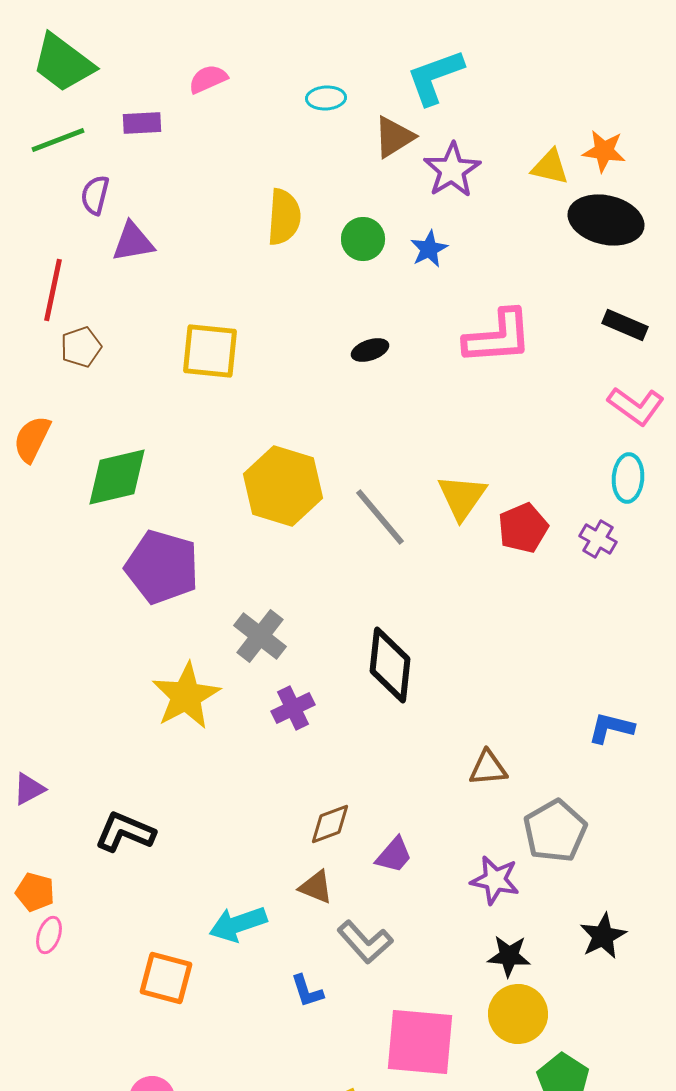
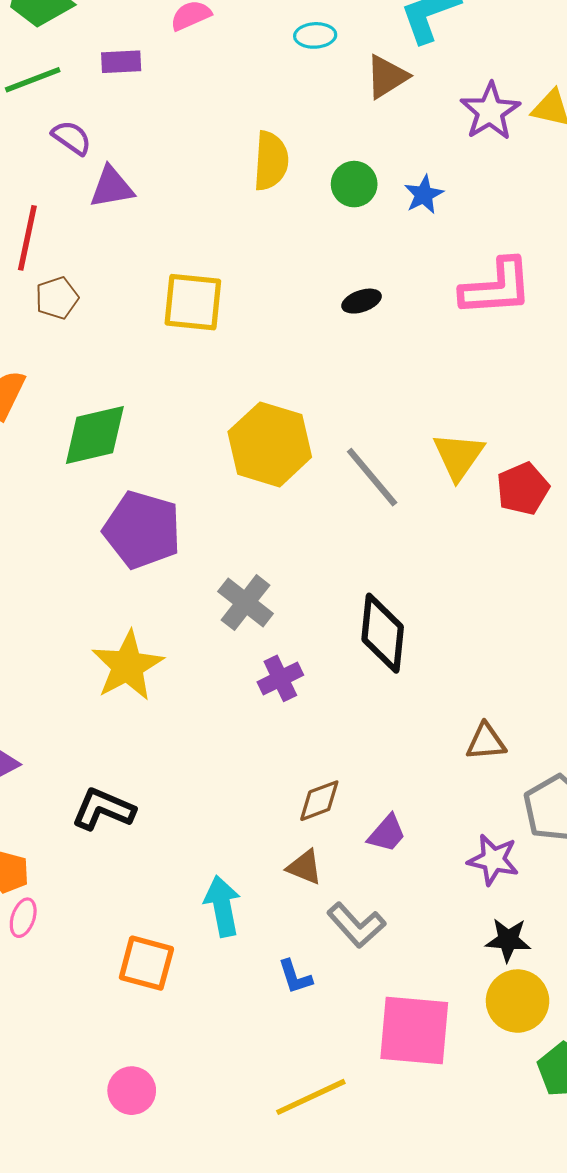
purple star: (452, 170) -> (490, 111), moved
purple semicircle: (95, 195) -> (72, 138), turned 111
yellow star: (186, 696) -> (128, 666), moved
cyan arrow: (238, 924) -> (222, 906), turned 98

